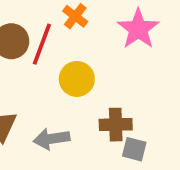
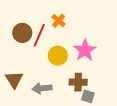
pink star: (138, 29) -> (85, 50), moved

